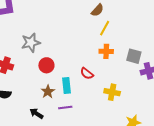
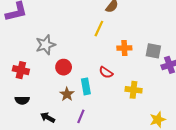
yellow line: (105, 28) -> (99, 29), moved
purple line: (65, 107) -> (81, 116), moved, turned -56
black arrow: (36, 114) -> (48, 118), moved

